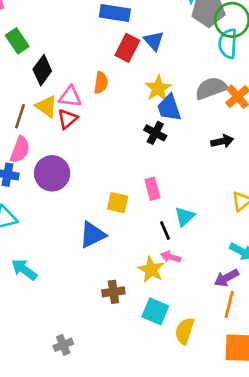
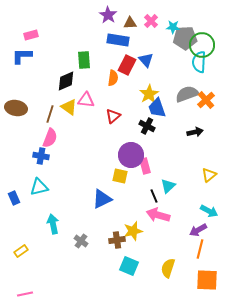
green rectangle: (17, 41) -> (84, 60), moved, turned 30
black diamond: (42, 70) -> (66, 81), turned 30
orange semicircle: (101, 83) -> (113, 78), moved
red triangle: (67, 119) -> (113, 116), moved
purple circle: (52, 173) -> (131, 155), moved
pink arrow: (171, 257) -> (158, 215), size x1.6
cyan arrow: (24, 270) -> (53, 224), turned 42
yellow star: (151, 270) -> (133, 231), moved, turned 30
cyan square: (155, 311) -> (129, 266), moved
gray cross: (63, 345) -> (81, 241), moved, turned -32

